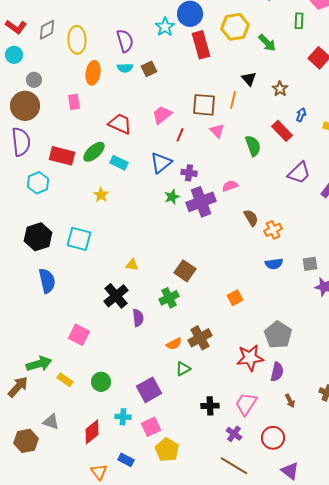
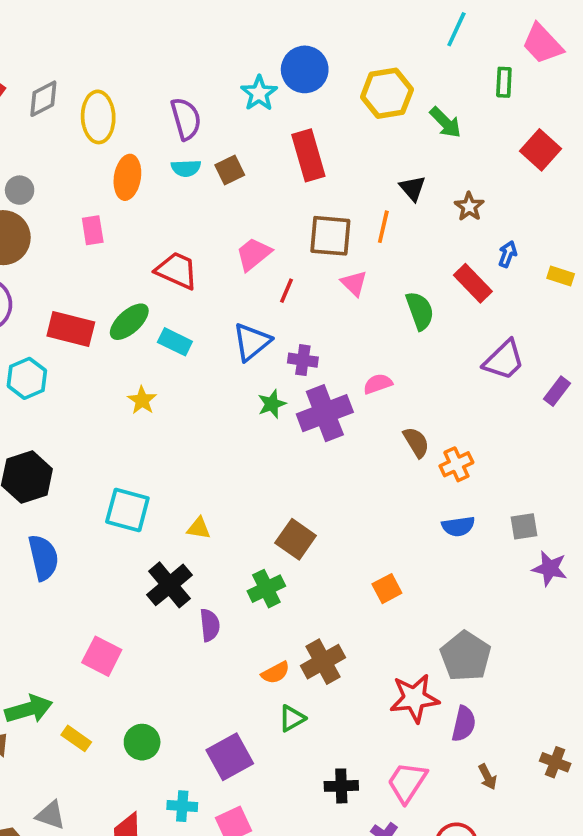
red rectangle: (201, 45) -> (308, 155), moved
cyan square: (79, 239) -> (127, 510), moved

